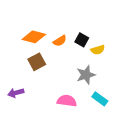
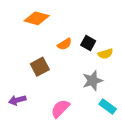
orange diamond: (34, 37) -> (37, 18), moved
pink semicircle: (67, 101) -> (60, 109), moved, turned -54

